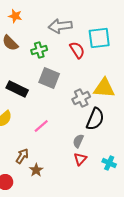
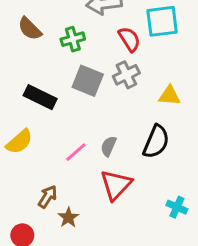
yellow triangle: (104, 88) -> (169, 96), size x0.7
gray cross: (81, 98) -> (126, 75), moved
gray semicircle: (78, 141) -> (109, 146), moved
red triangle: (80, 159) -> (116, 185), moved, size x1.6

